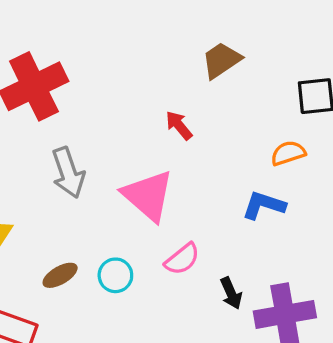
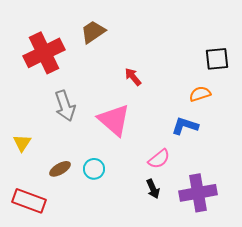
brown trapezoid: (221, 60) -> (93, 32), moved
pink semicircle: (182, 259) -> (159, 159), moved
black arrow: (231, 293) -> (153, 189), moved

